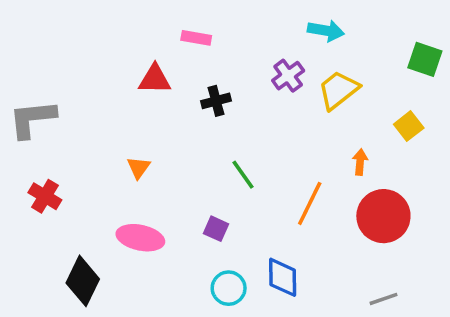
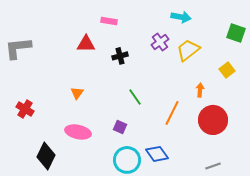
gray L-shape: (32, 119) -> (18, 48), moved
blue diamond: (283, 277) -> (157, 154), turned -35
cyan circle: (229, 288) -> (127, 160), size x1.4

